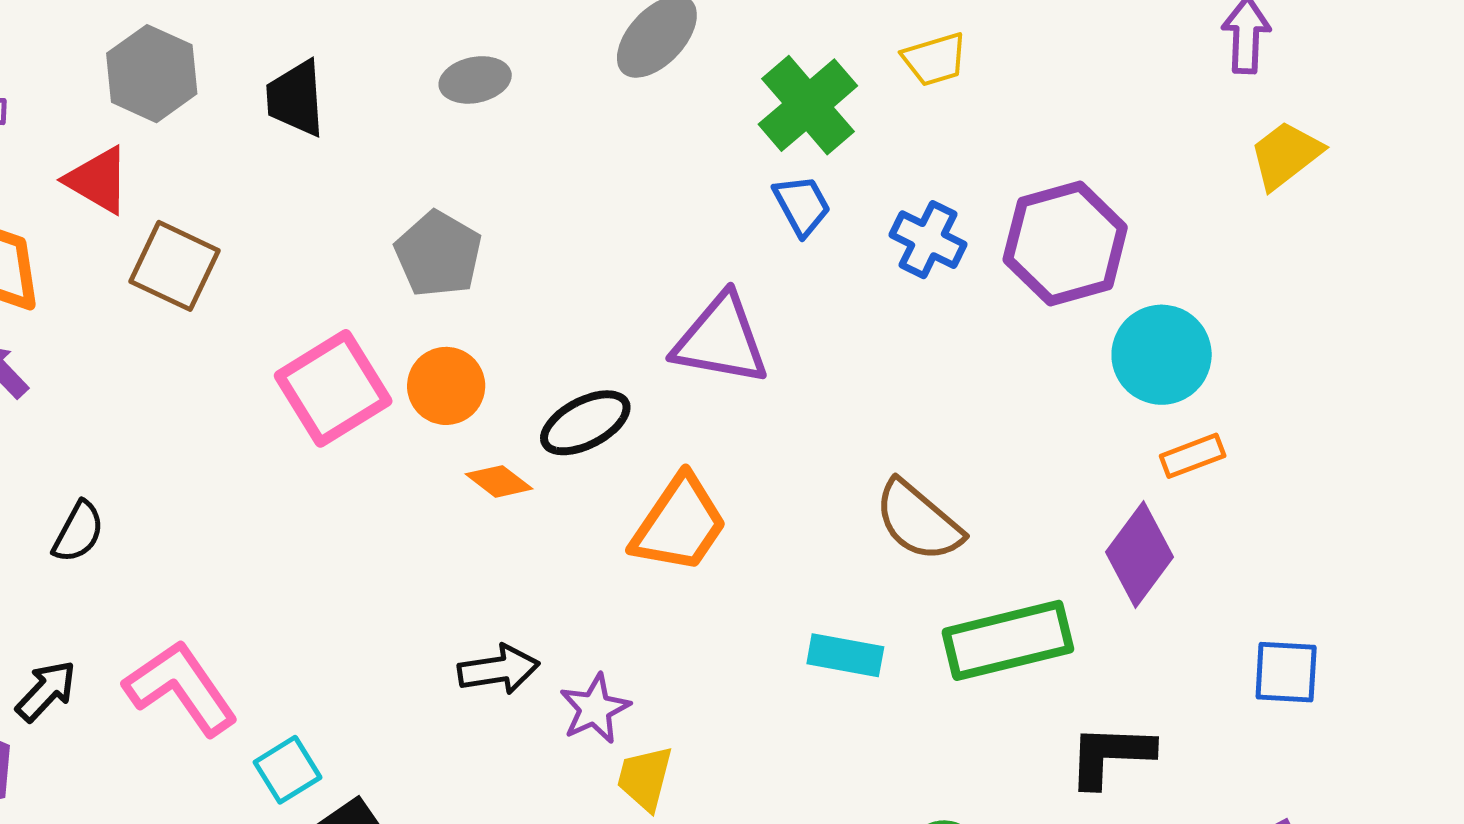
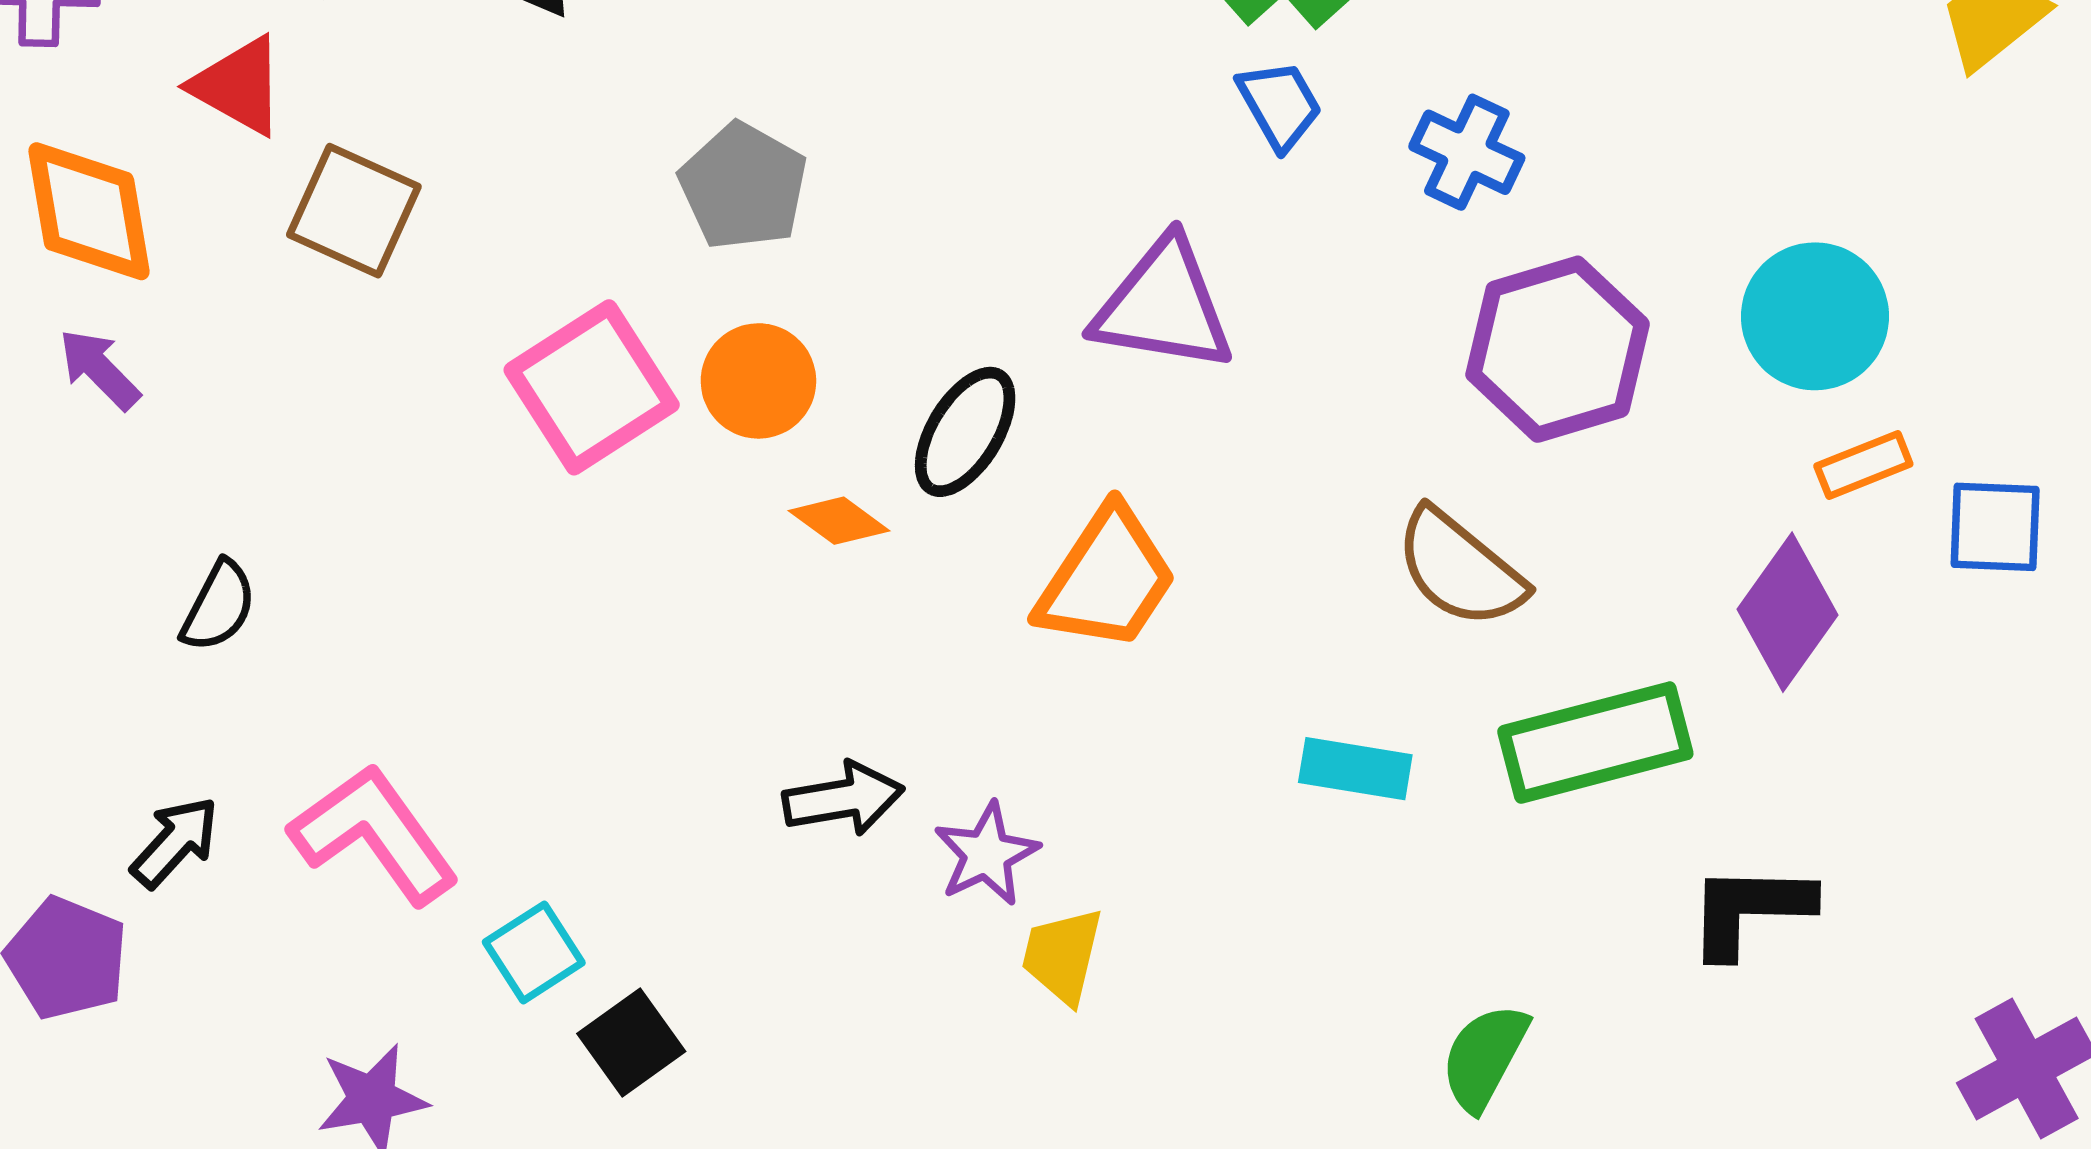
purple hexagon: (1065, 244) -> (1558, 349), moved
black ellipse: (585, 423) -> (965, 432), turned -30
blue square: (1286, 672) -> (1995, 527), moved

